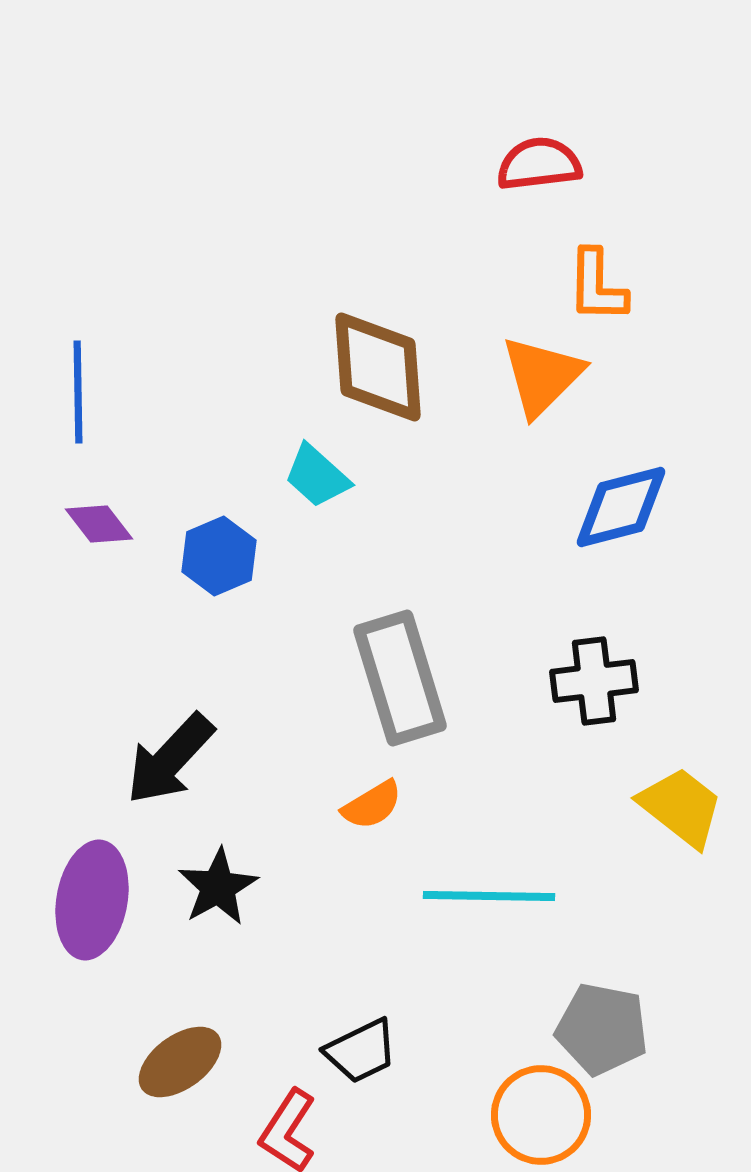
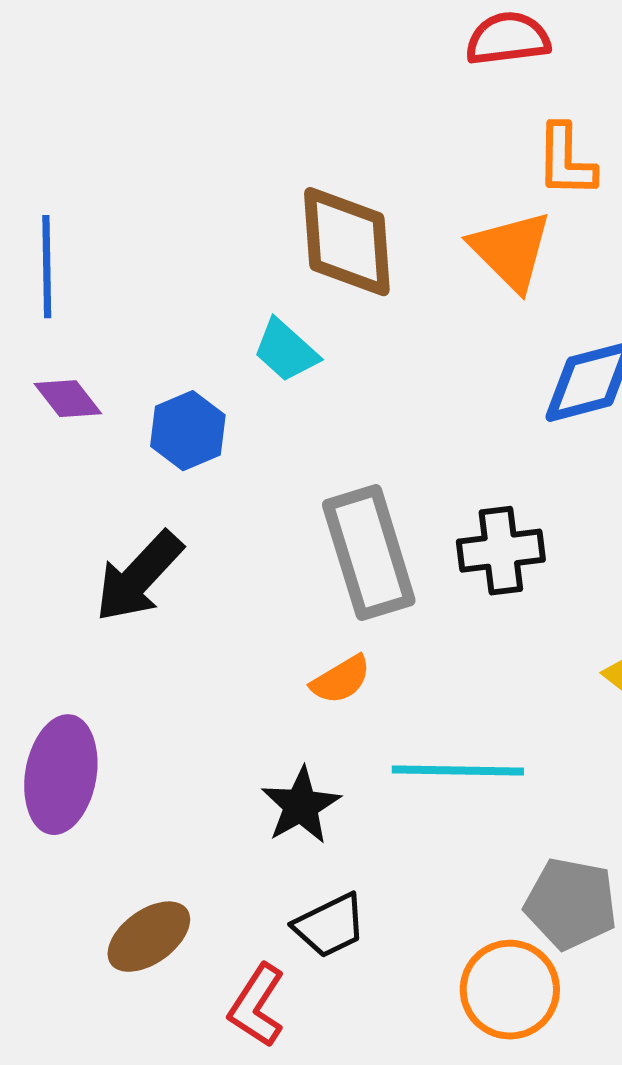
orange triangle: (542, 376) -> (511, 251), turned -30
black cross: (594, 681) -> (501, 551), moved
black arrow: (170, 759) -> (139, 577), moved
black star: (218, 887) -> (301, 806), moved

